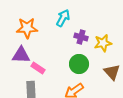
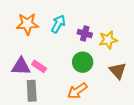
cyan arrow: (63, 18) -> (58, 24), moved
purple triangle: (21, 55) -> (21, 66), moved

